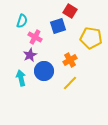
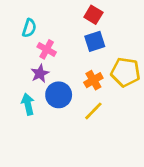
blue square: (58, 26) -> (95, 41), moved
yellow pentagon: (91, 38) -> (125, 72), moved

